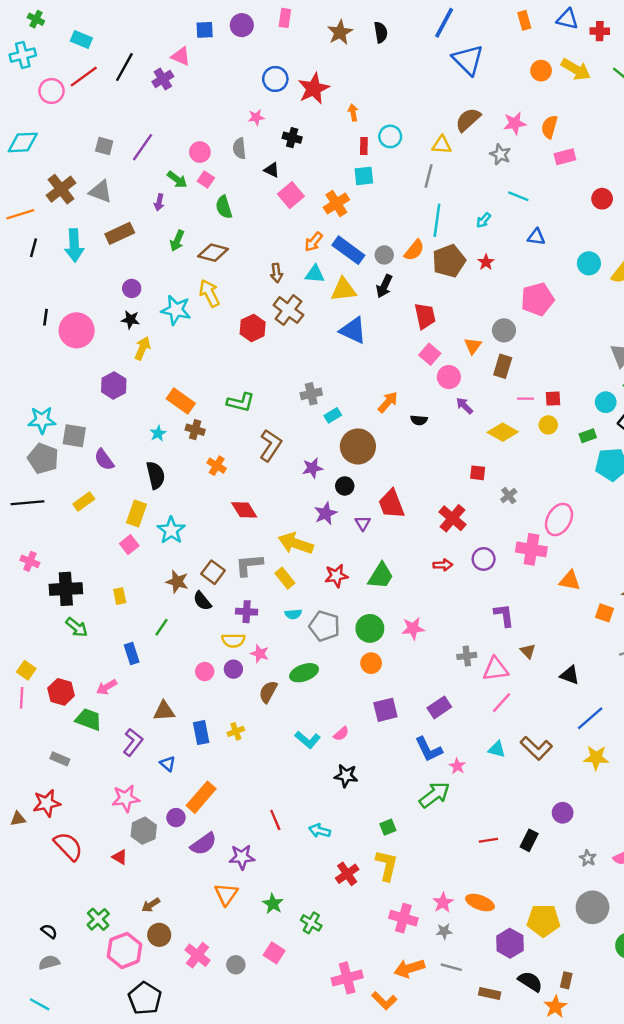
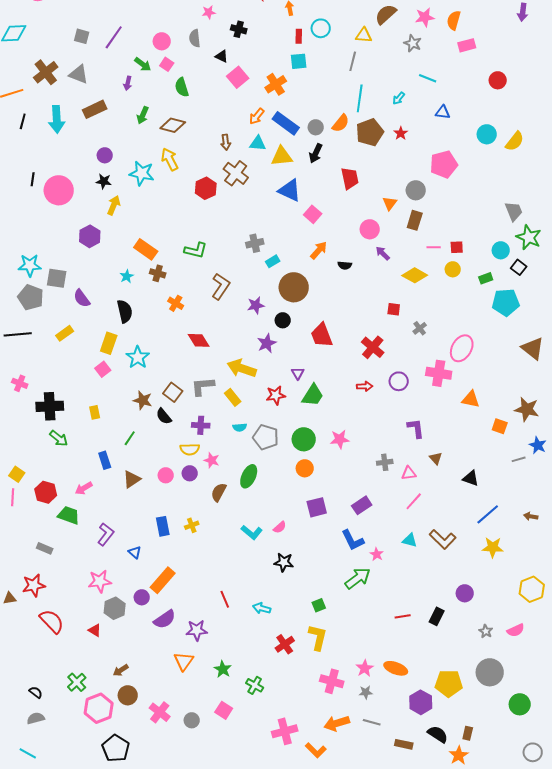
pink square: (430, 354) -> (313, 214), moved
purple triangle: (363, 523) -> (298, 373), moved
pink triangle: (496, 669) -> (409, 473), size x0.7
green ellipse: (304, 673) -> (249, 476), turned -45
brown triangle: (164, 711) -> (132, 479), moved, turned -30

